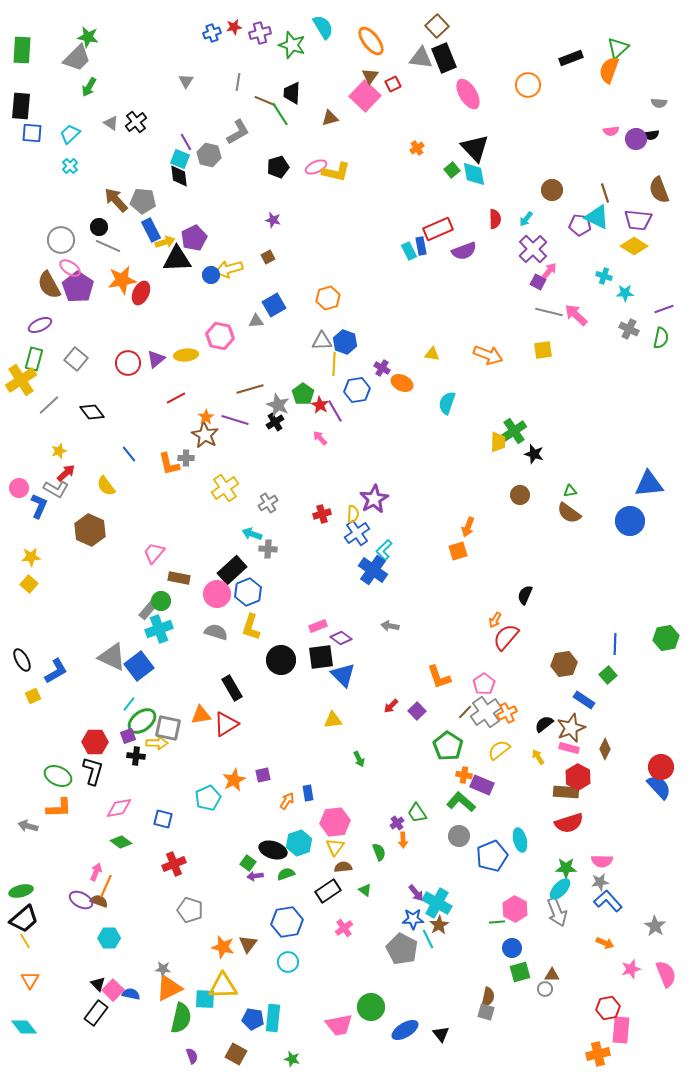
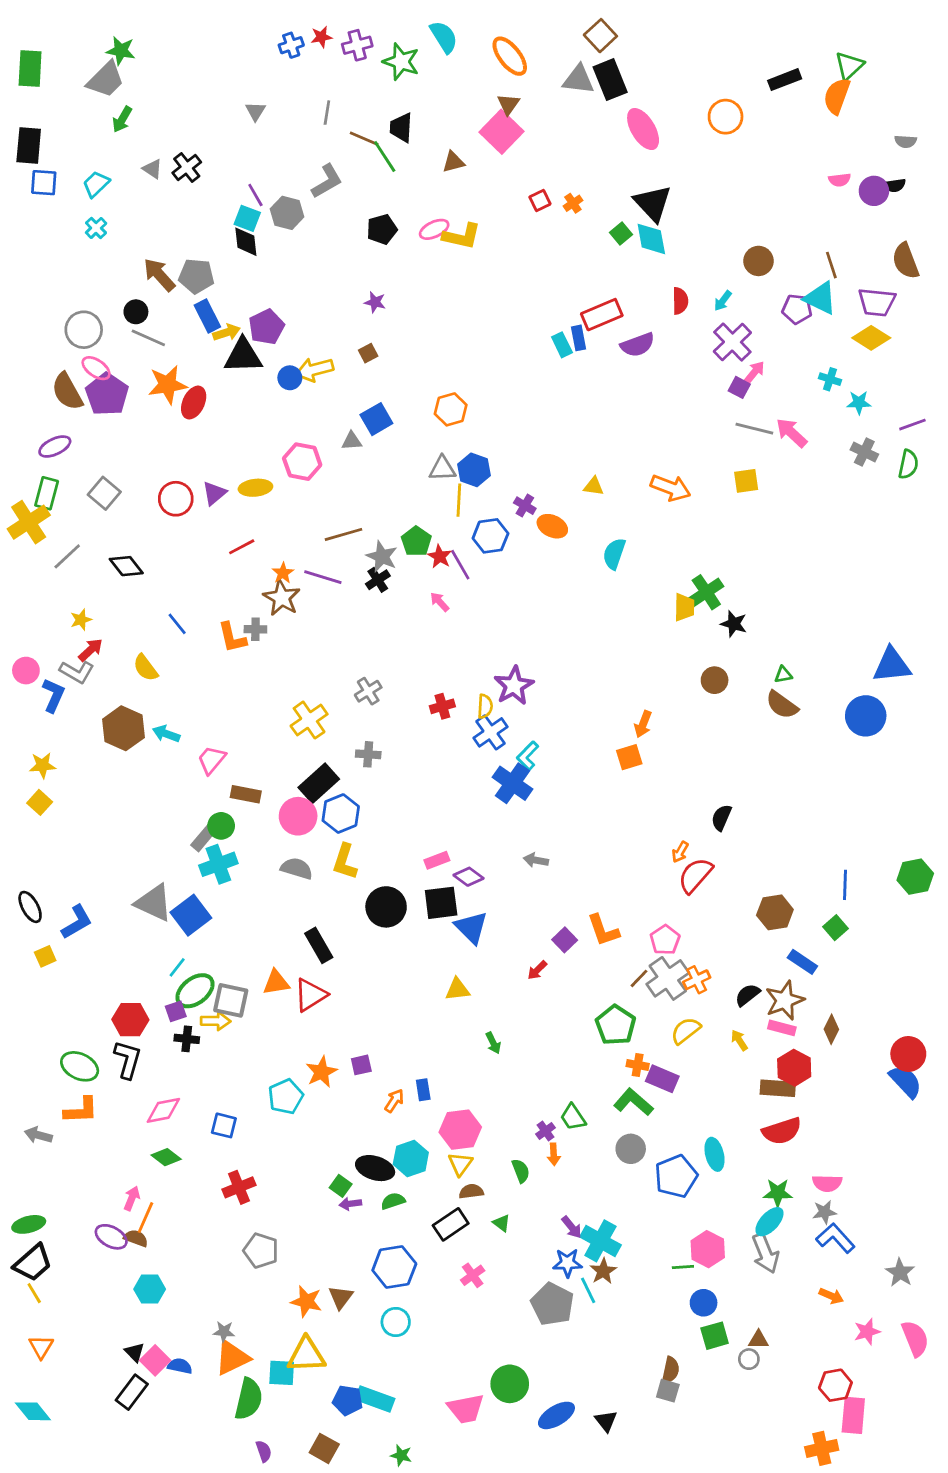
red square: (393, 84) -> (540, 200), moved
yellow cross: (225, 488) -> (309, 720), moved
cyan arrow: (252, 534) -> (166, 734), moved
purple square: (417, 711) -> (565, 940), moved
cyan rectangle: (273, 1018) -> (375, 1399), turned -76

